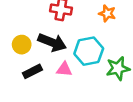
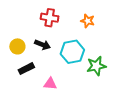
black arrow: (52, 42) -> (42, 45), size x0.7
pink triangle: (64, 69) -> (50, 84), moved

